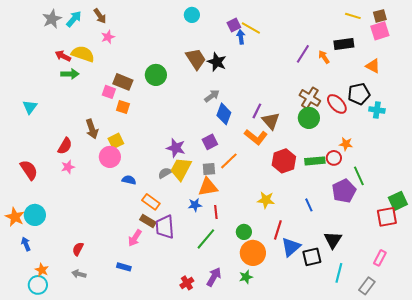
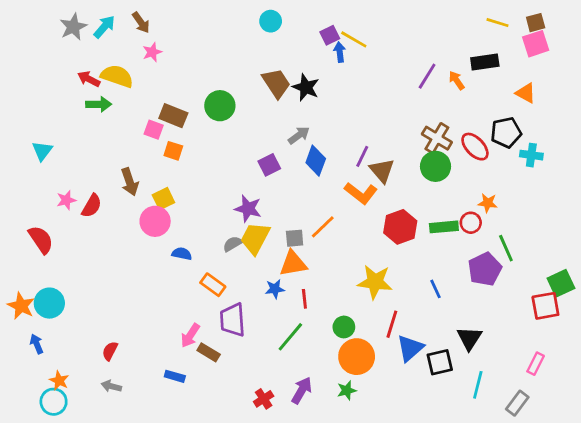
purple square: (210, 142) -> (269, 165), moved
pink star: (68, 167) -> (66, 200), moved
yellow star: (266, 200) -> (375, 282), size x1.4
brown rectangle: (148, 221) -> (209, 352), moved

